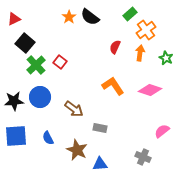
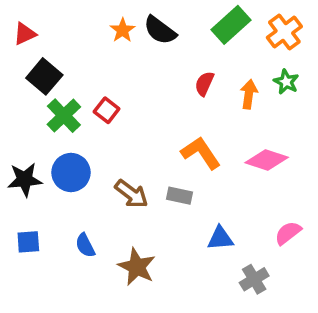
green rectangle: (130, 14) -> (231, 25), size x1.5
orange cross: (146, 30) -> (284, 32), moved
green star: (166, 58) -> (286, 82), moved
gray rectangle: (100, 128) -> (179, 196), moved
blue square: (16, 136) -> (28, 242), size x0.6
gray cross: (143, 157) -> (254, 279), turned 35
blue triangle: (100, 164) -> (220, 238), moved

